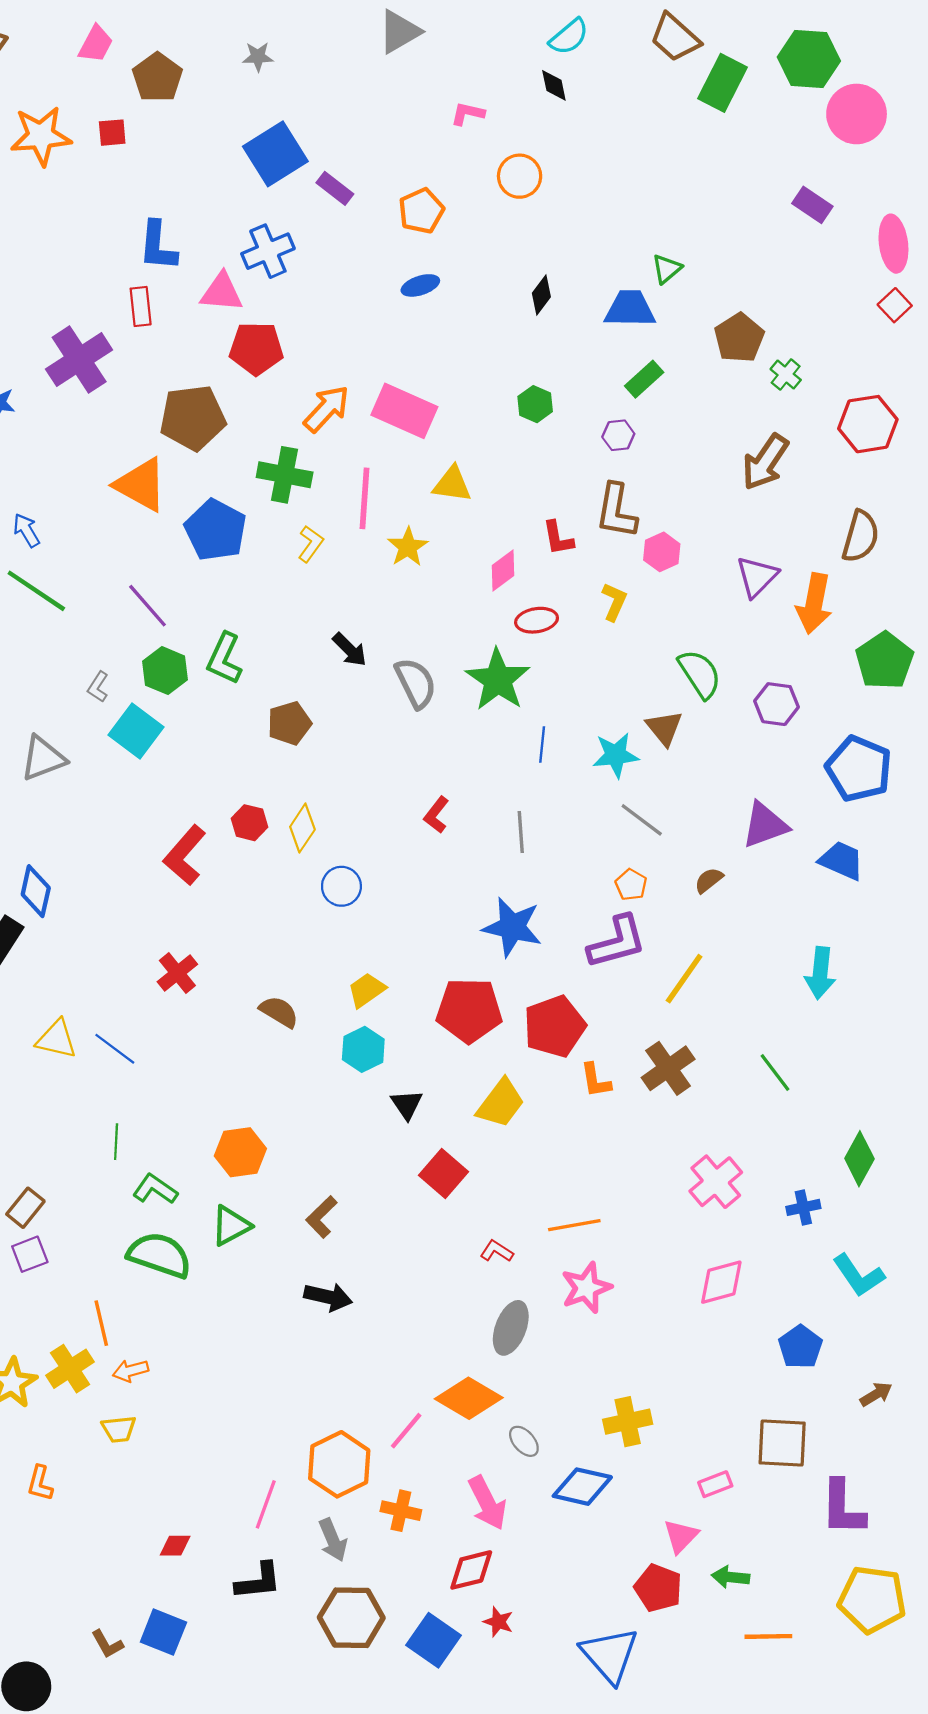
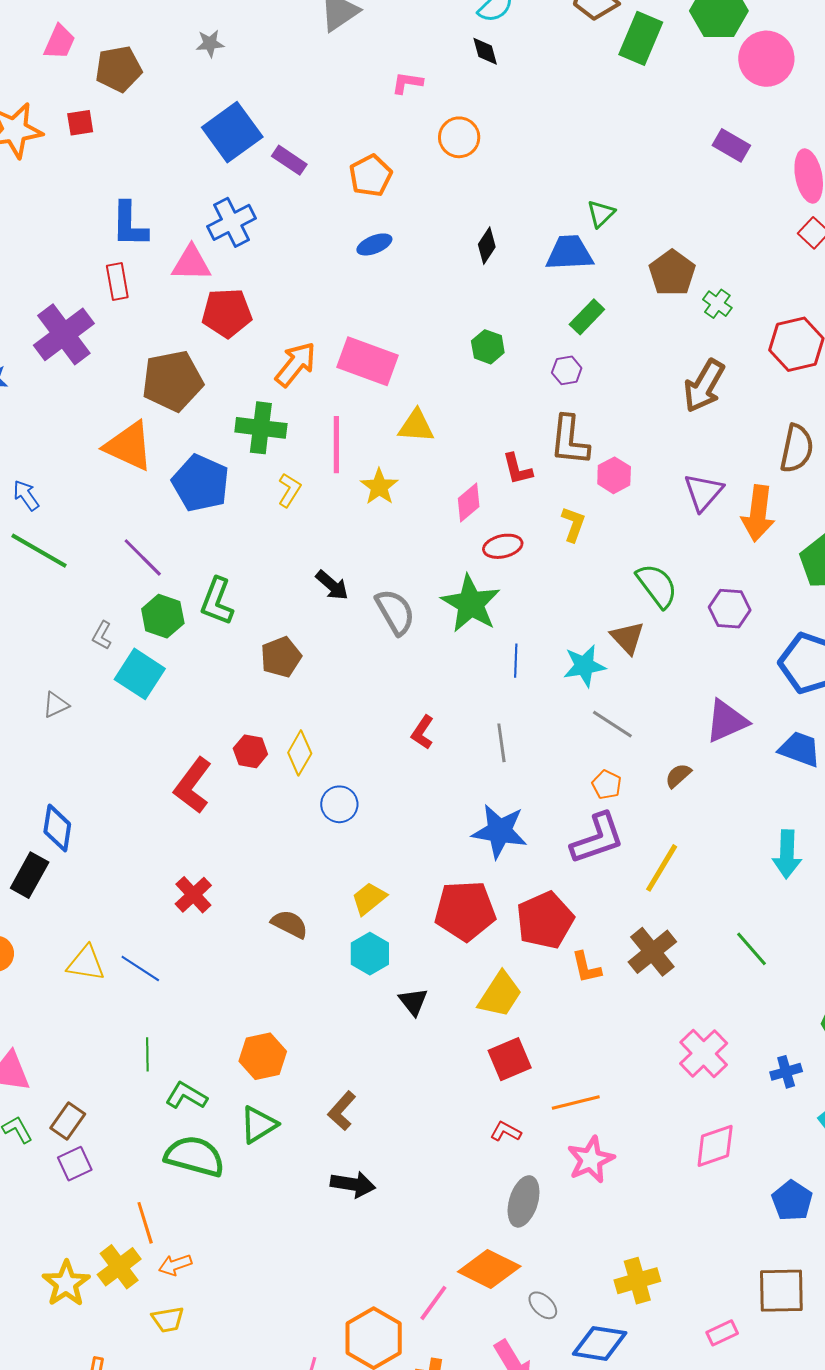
brown pentagon: (157, 77) -> (119, 69), turned 30
gray triangle: (43, 758) -> (56, 705), size x0.6
red square: (444, 1174) -> (510, 1059), moved, turned 30

